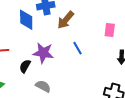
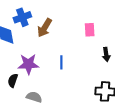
blue line: (77, 48) -> (61, 62), moved, turned 40

